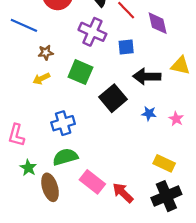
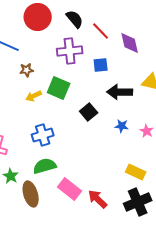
purple cross: (92, 32) -> (70, 51), turned -30
yellow arrow: (41, 79) -> (34, 96), moved
black square: (113, 98) -> (89, 112), size x0.7

